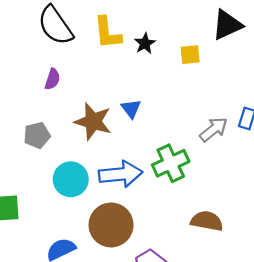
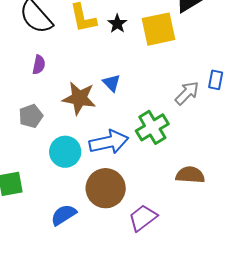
yellow square: (190, 55) -> (159, 29), size x1.8

